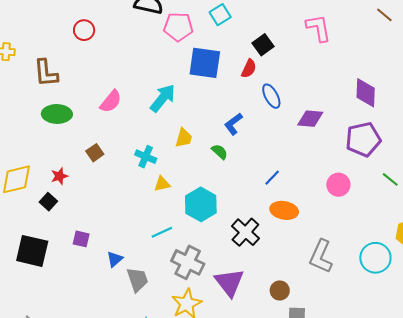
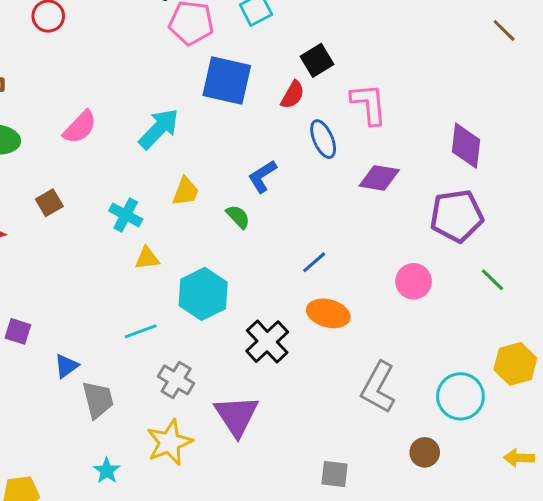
pink L-shape: (318, 28) -> (369, 104), moved
gray cross: (188, 262) -> (176, 380), size x0.7
brown circle: (280, 290) -> (425, 452), moved

